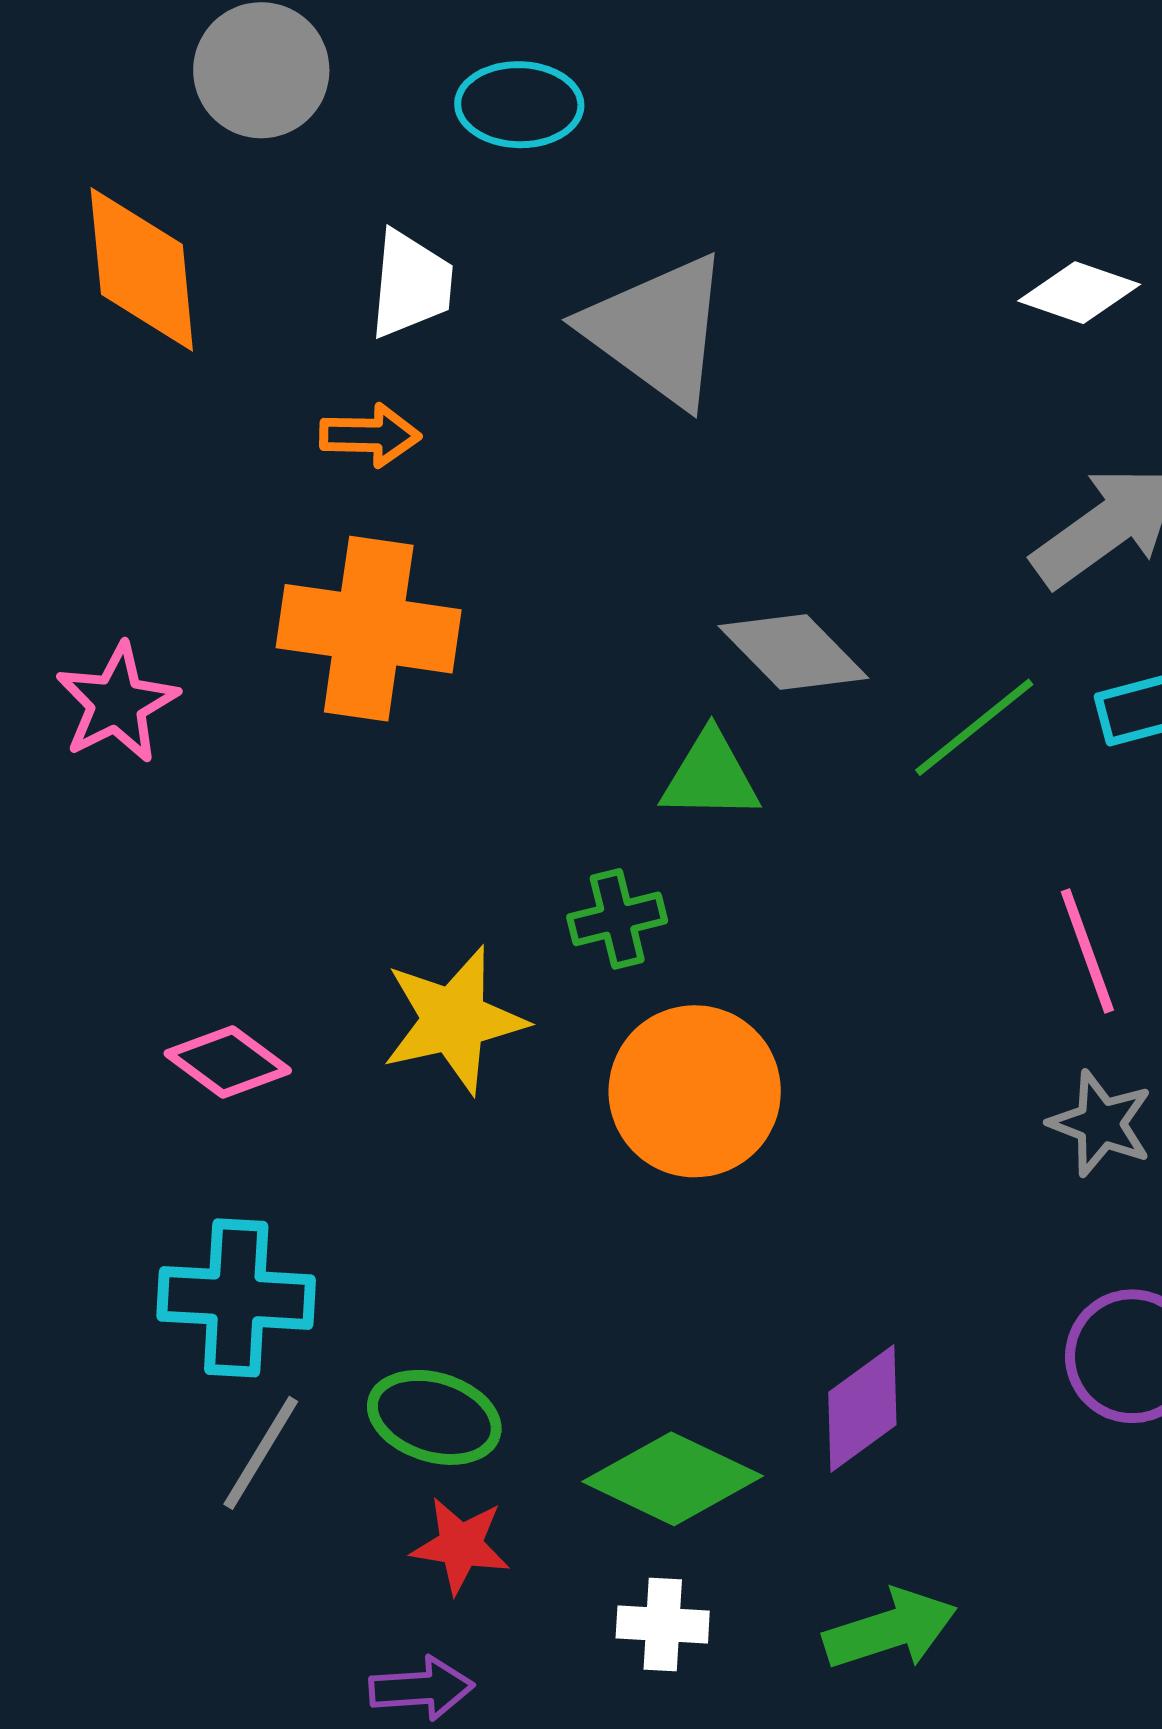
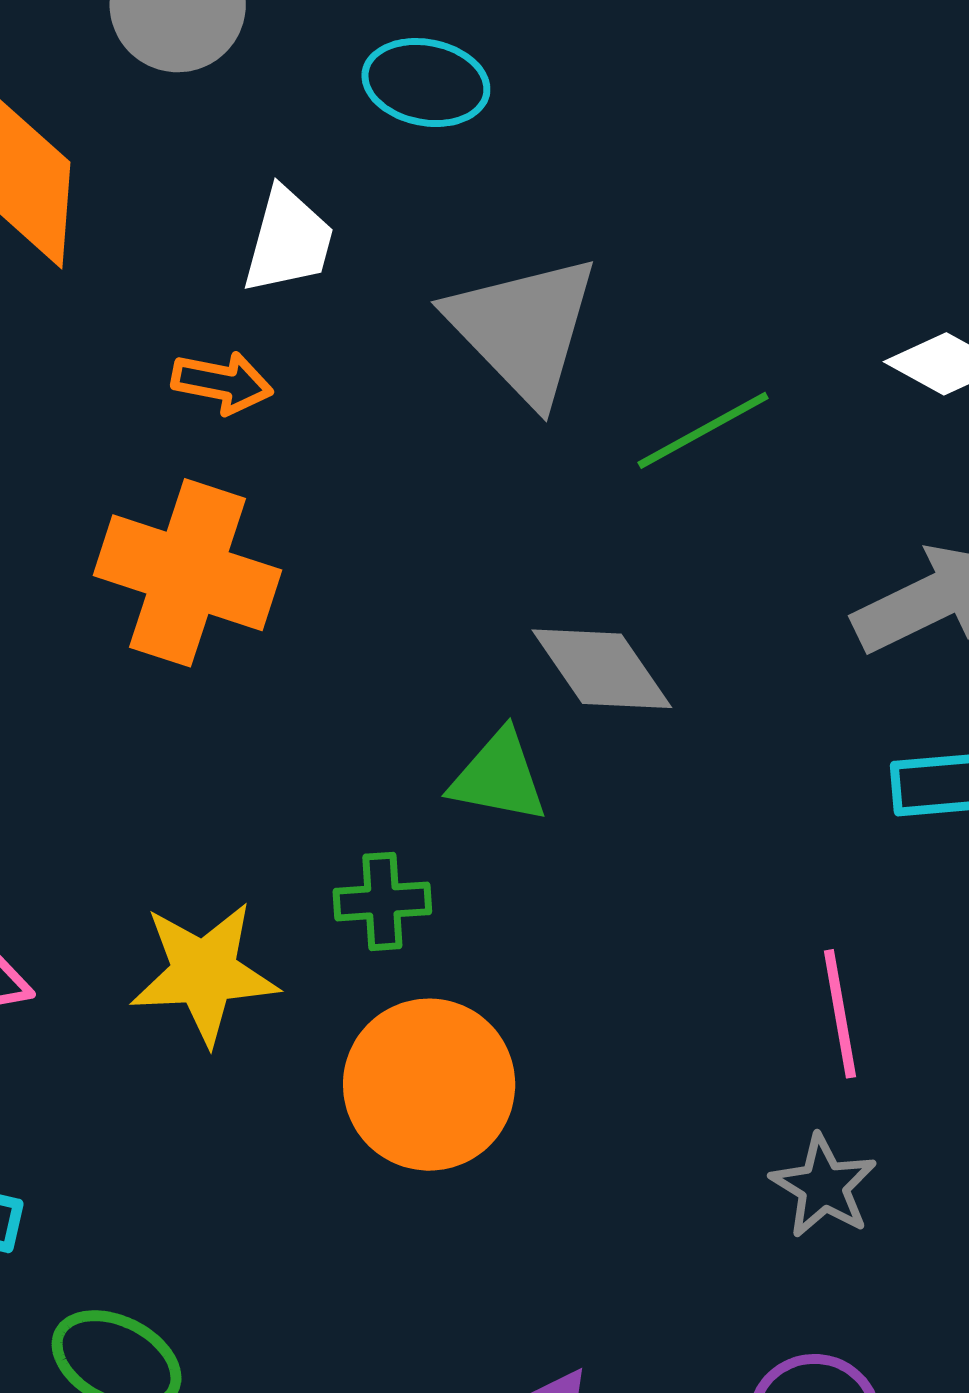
green line: (974, 727) -> (703, 430), moved

